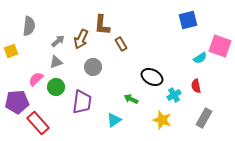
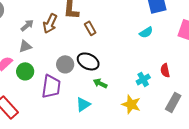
cyan semicircle: (200, 58) -> (146, 32), moved
gray circle: (93, 67) -> (65, 64), moved
black ellipse: (152, 77) -> (88, 61), moved

